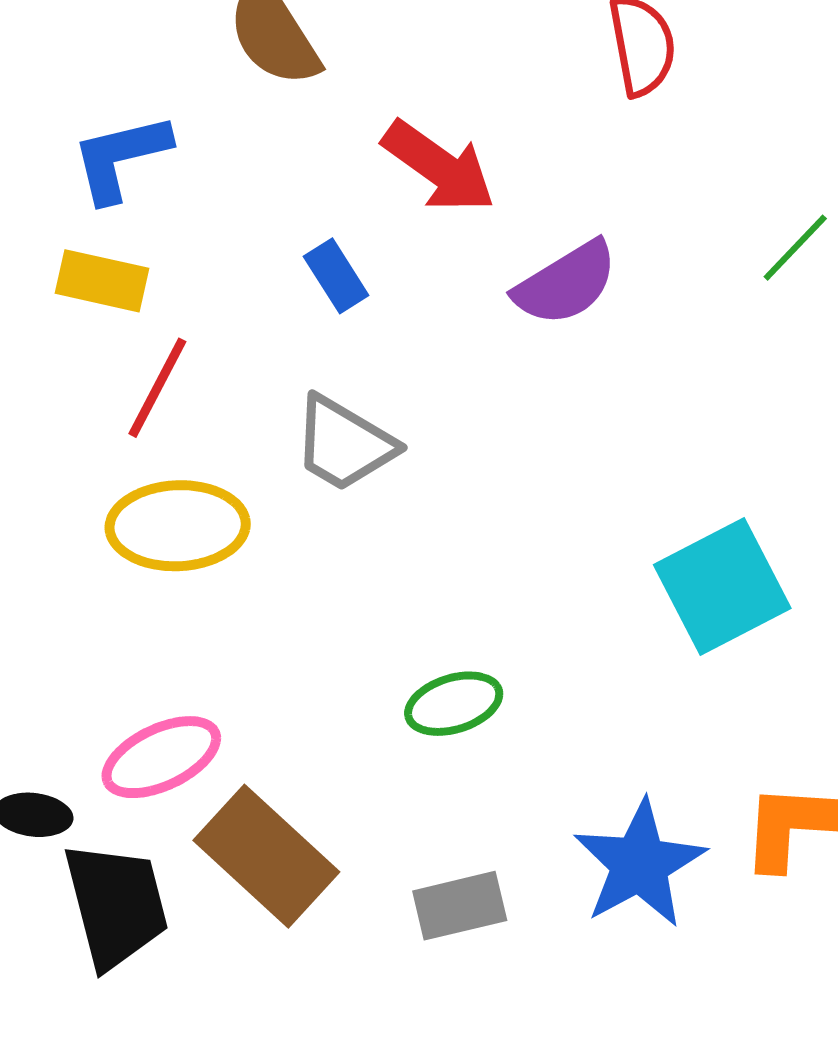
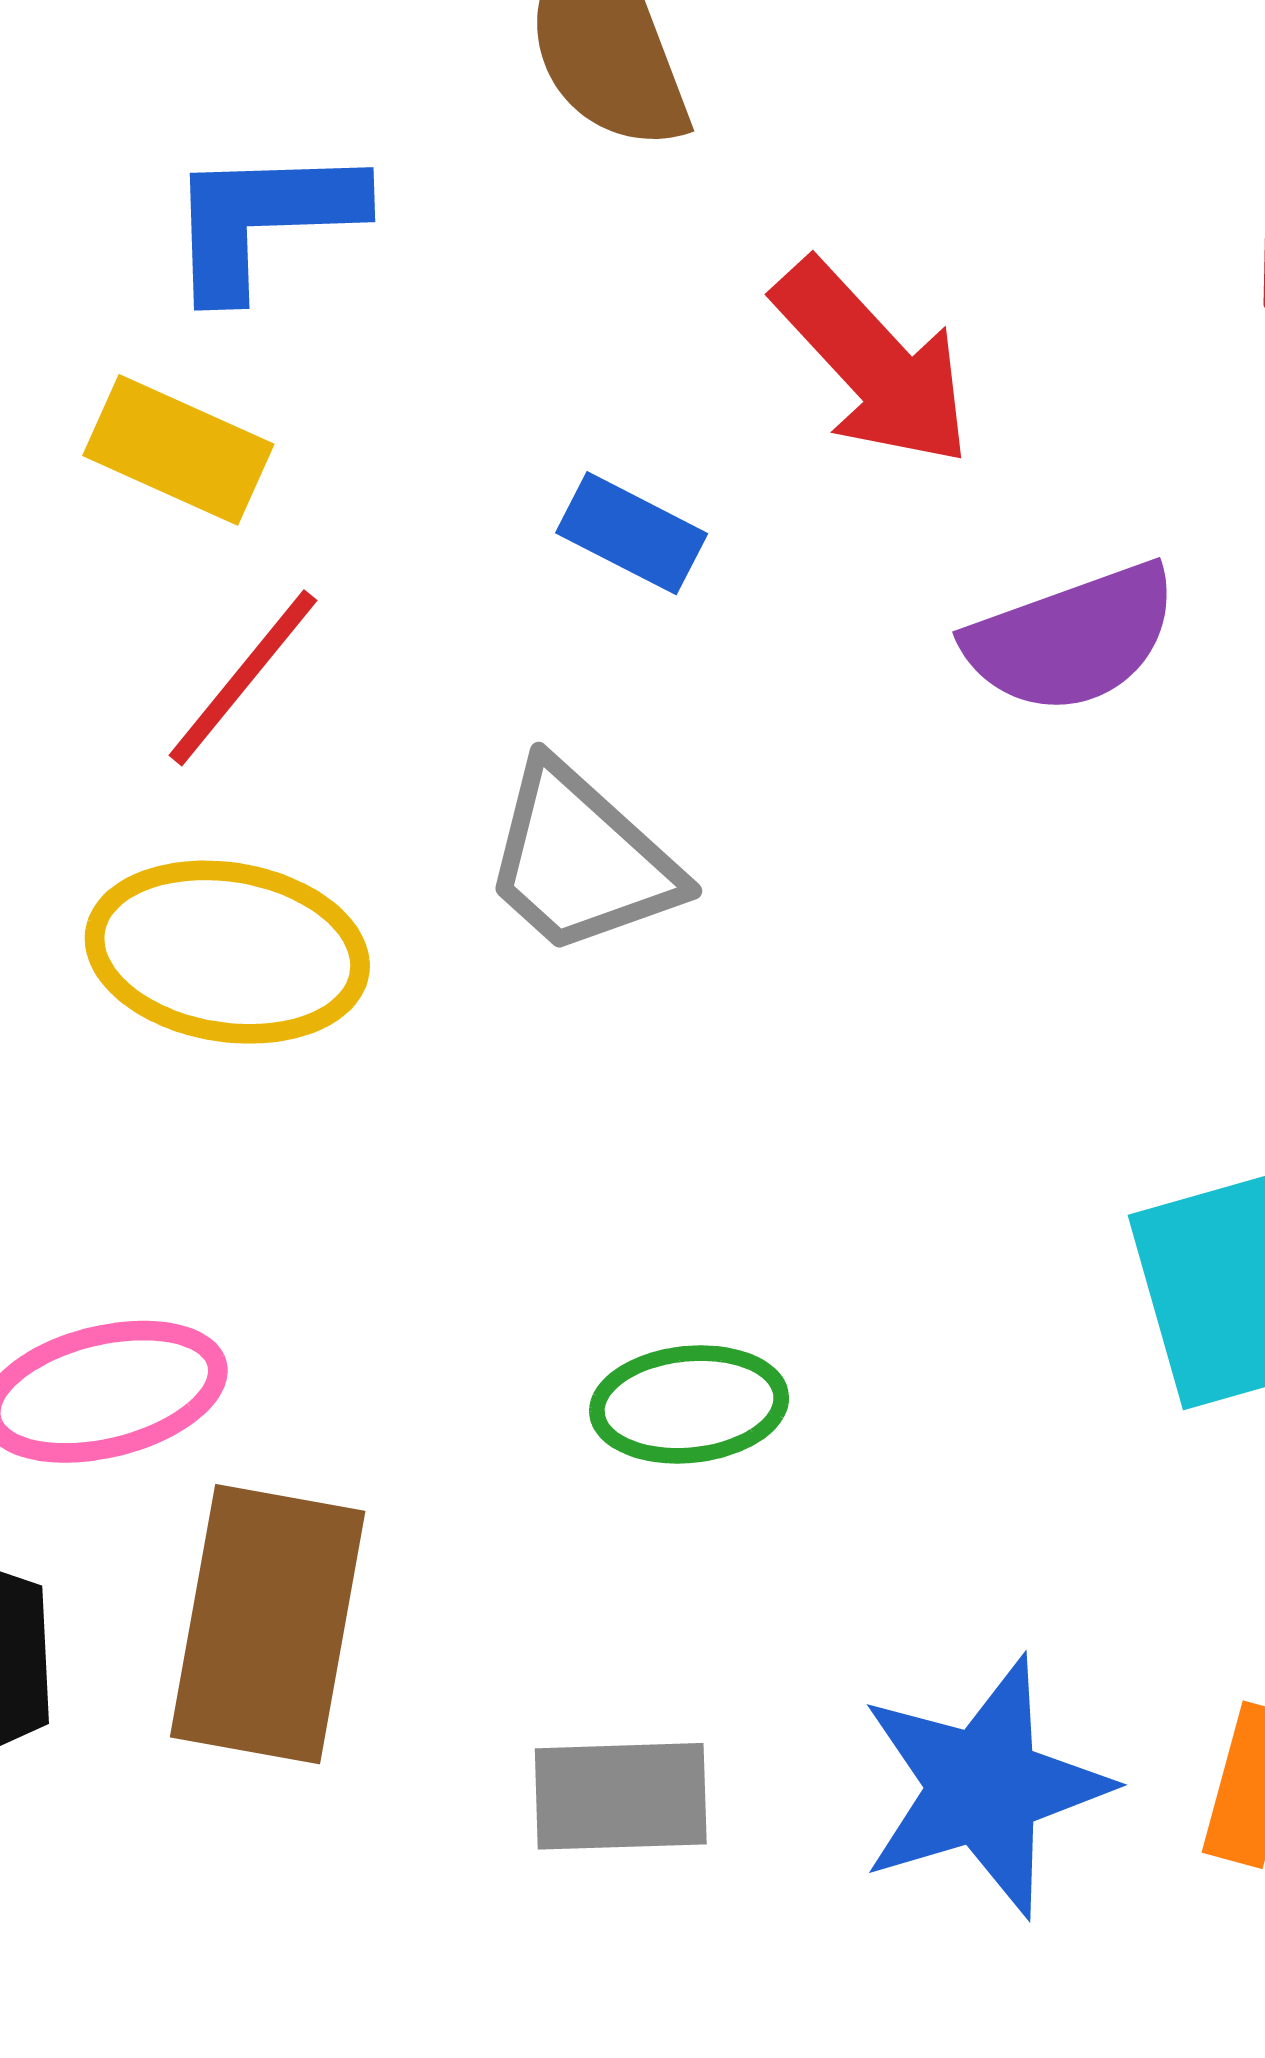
blue rectangle: (336, 276) -> (632, 533), turned -42
brown rectangle: (266, 856) -> (268, 1624), turned 46

